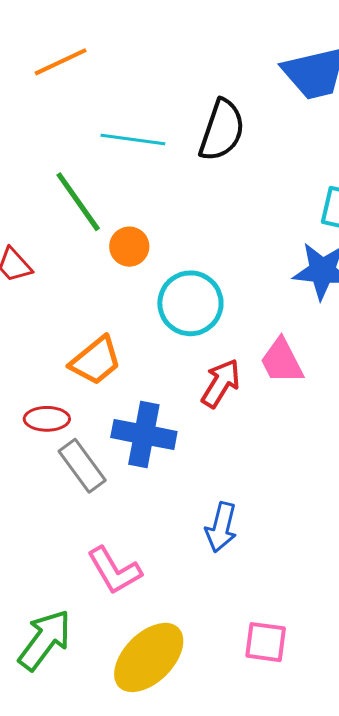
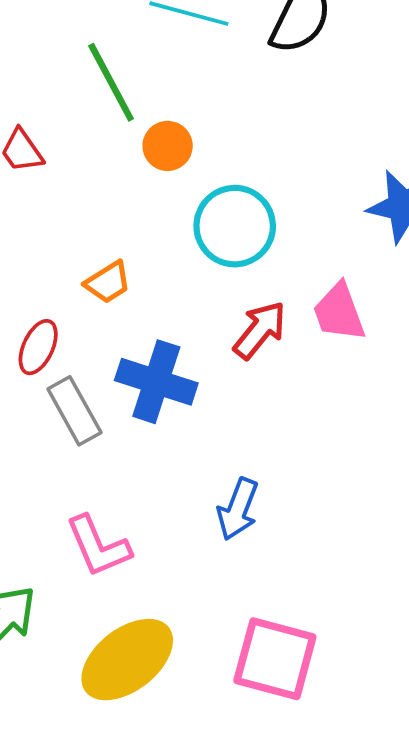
orange trapezoid: (96, 361) -> (108, 282), size x0.7
red ellipse: (47, 419) -> (38, 347), turned -72
pink square: (266, 642) -> (275, 659), size x1.5

